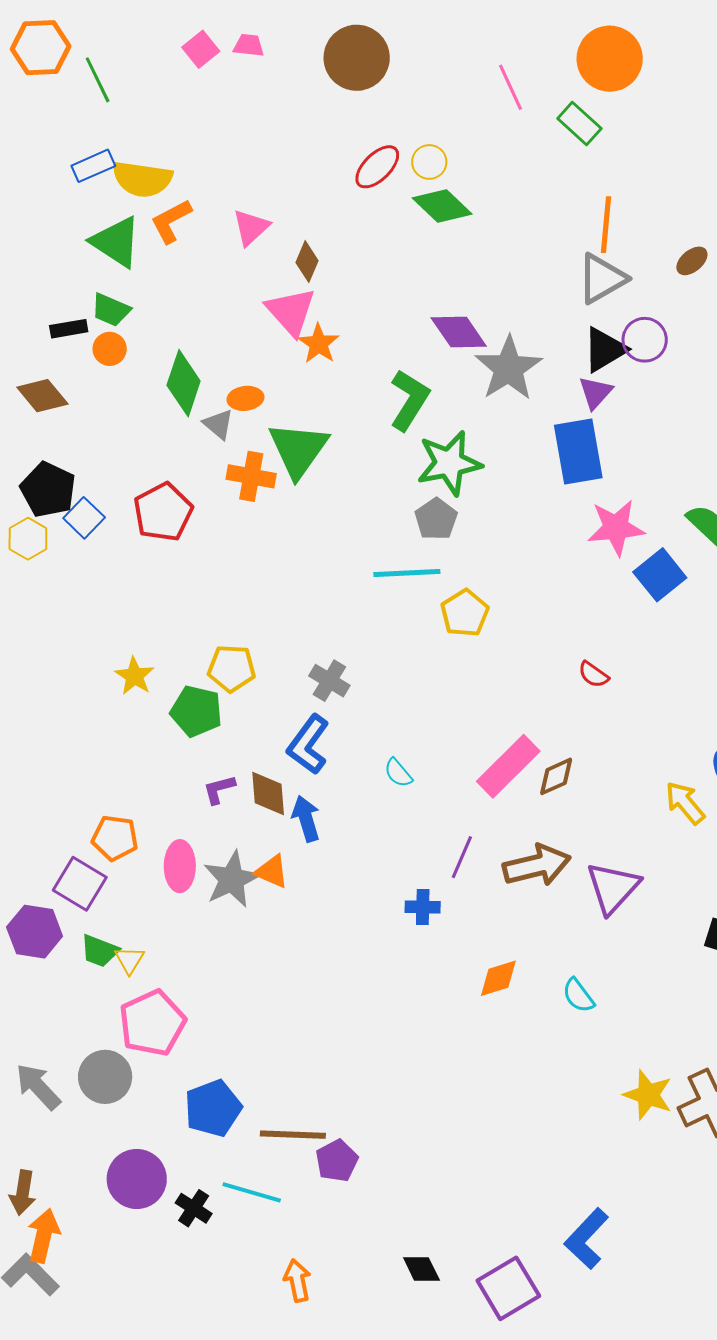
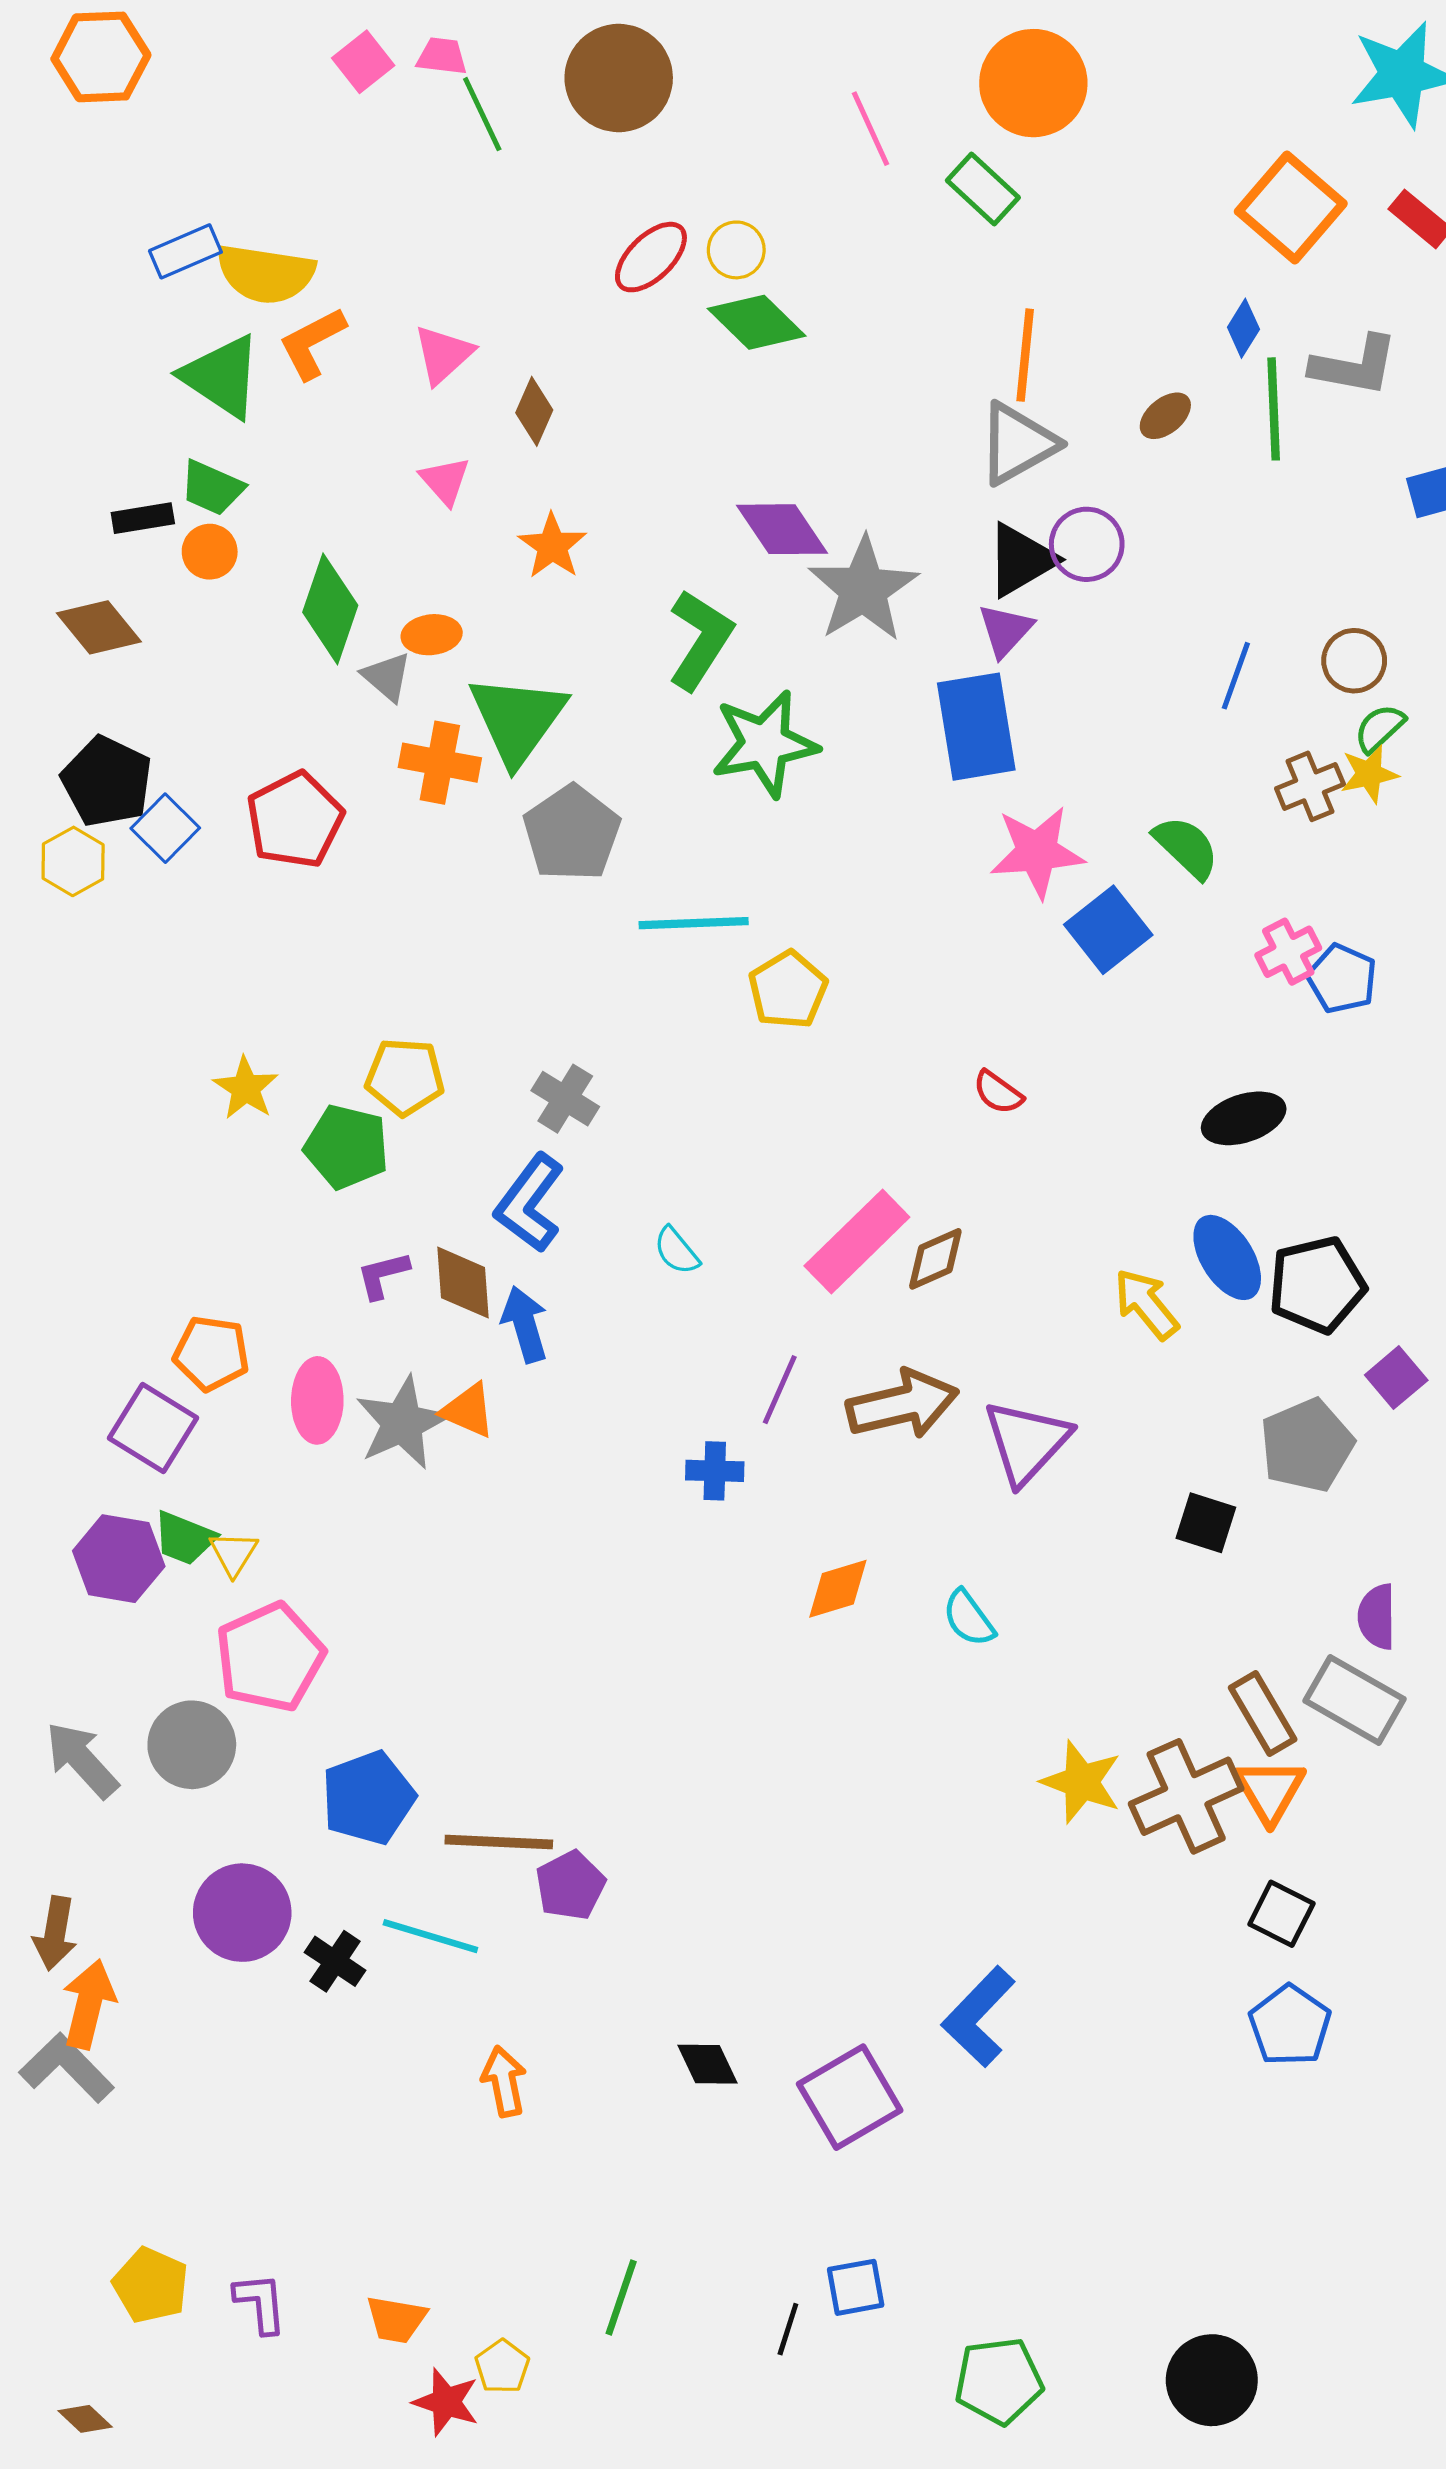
green line: (98, 80) -> (482, 114), moved
pink triangle: (291, 312) -> (445, 481), moved, size x0.6
gray pentagon: (436, 519) -> (572, 833), moved, size x1.4
purple hexagon: (35, 932) -> (119, 1559), moved

